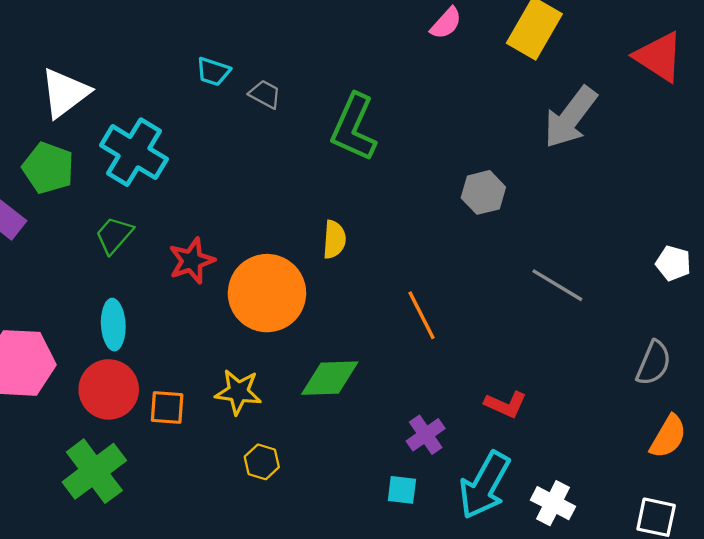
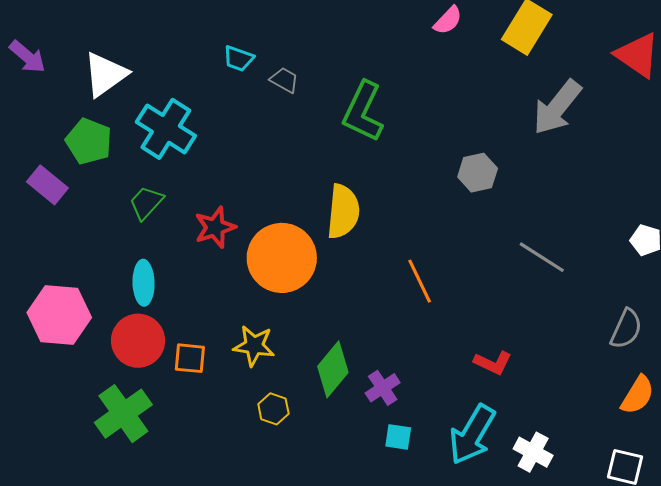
yellow semicircle: (334, 239) -> (343, 211), size x1.6
green diamond: (330, 378) -> (333, 369), moved, turned -50
purple cross: (426, 435) -> (383, 388), moved

